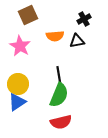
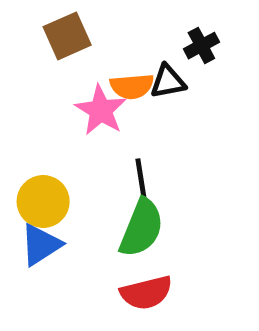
black triangle: (77, 41) -> (168, 82), moved
pink star: (20, 46) -> (101, 110), moved

